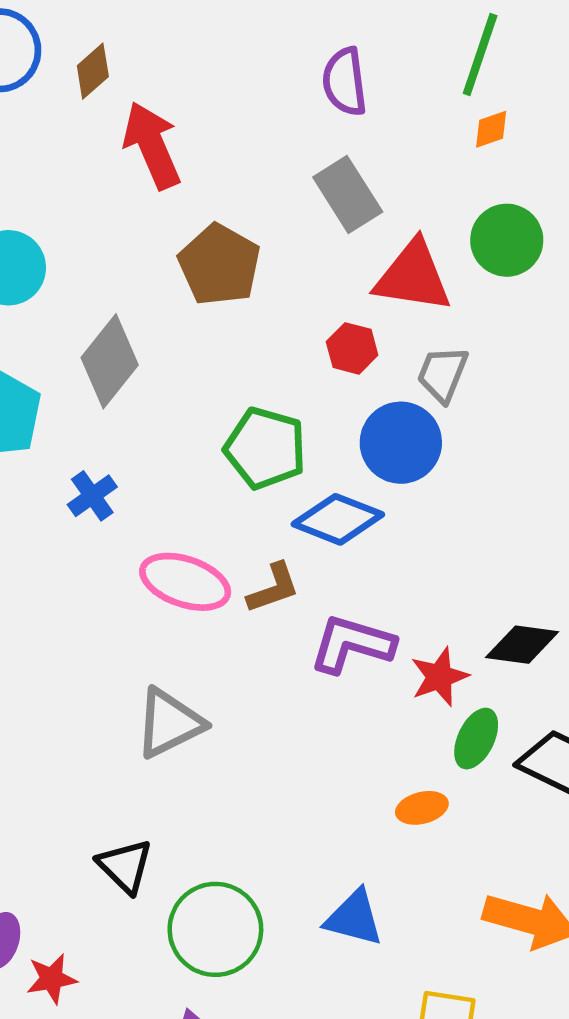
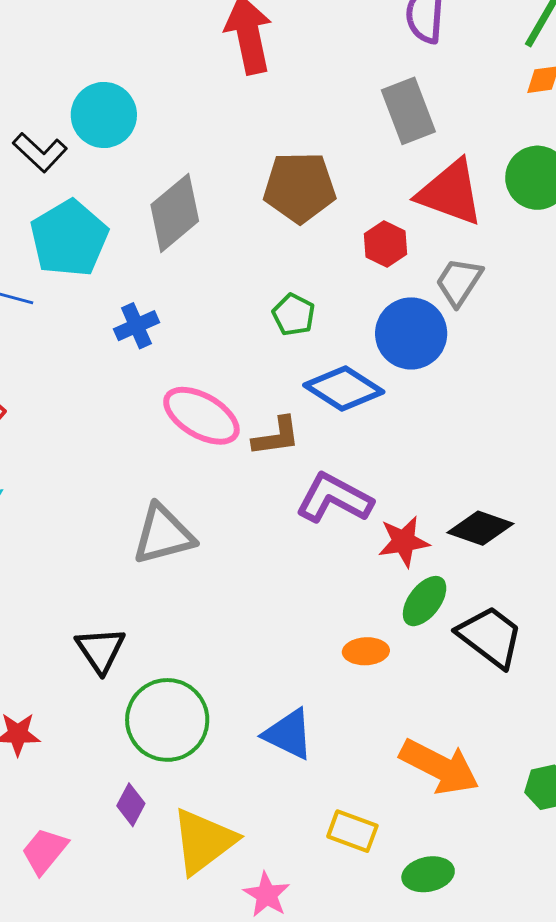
brown pentagon: (219, 265) -> (300, 187), moved, turned 30
green pentagon: (265, 448) -> (294, 315), size x0.6

